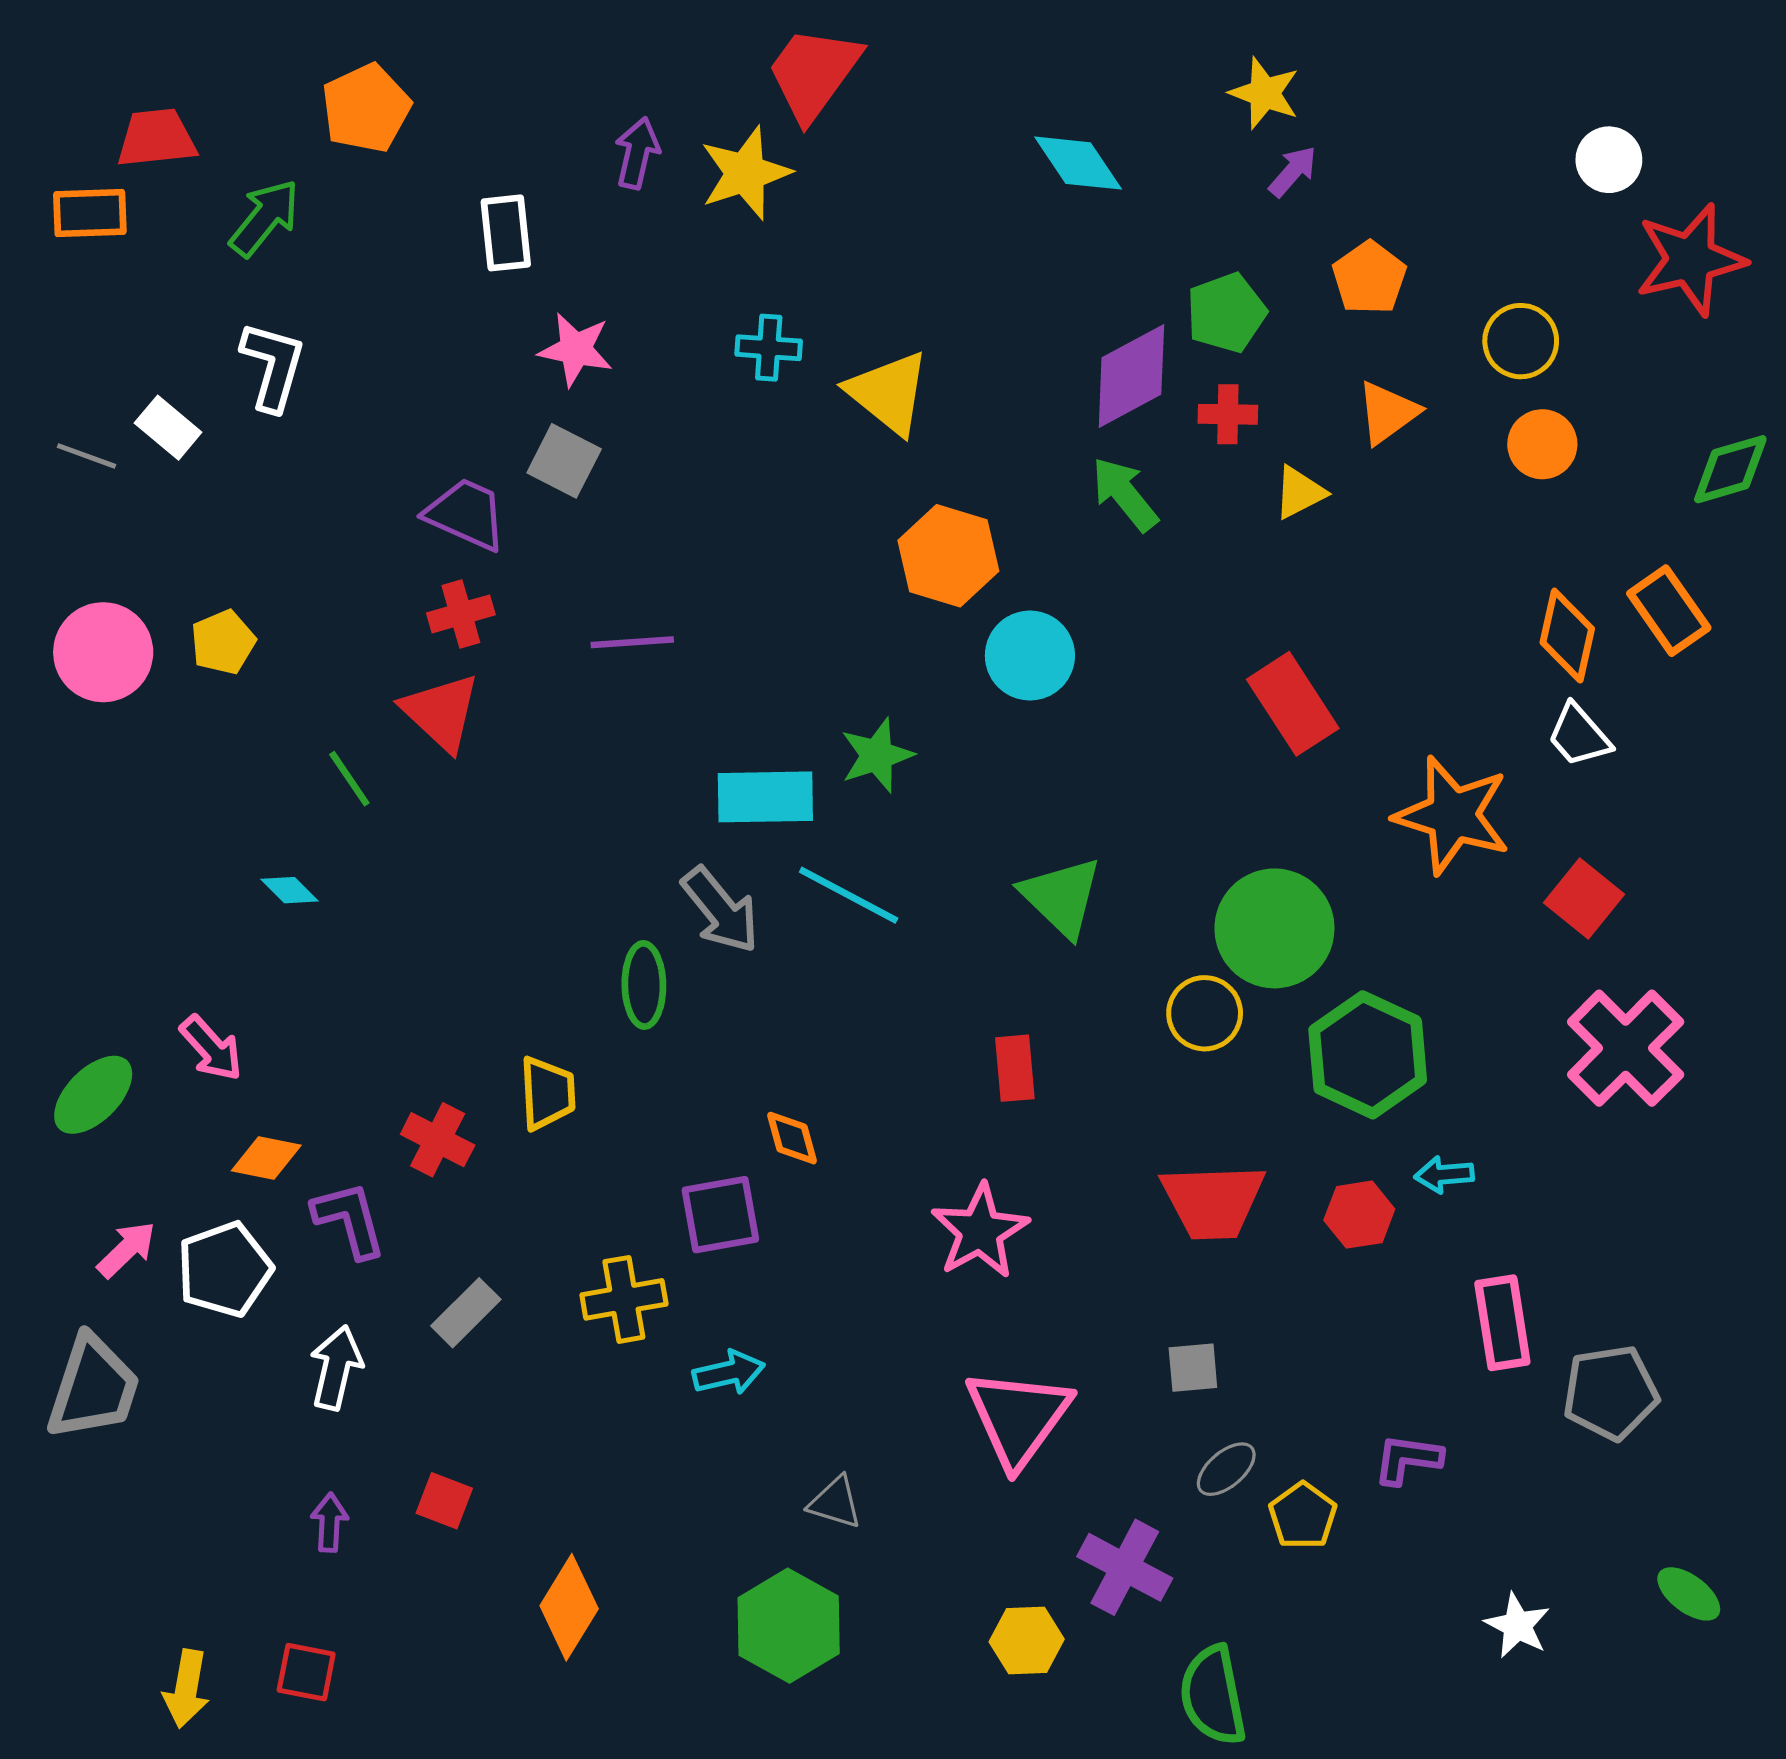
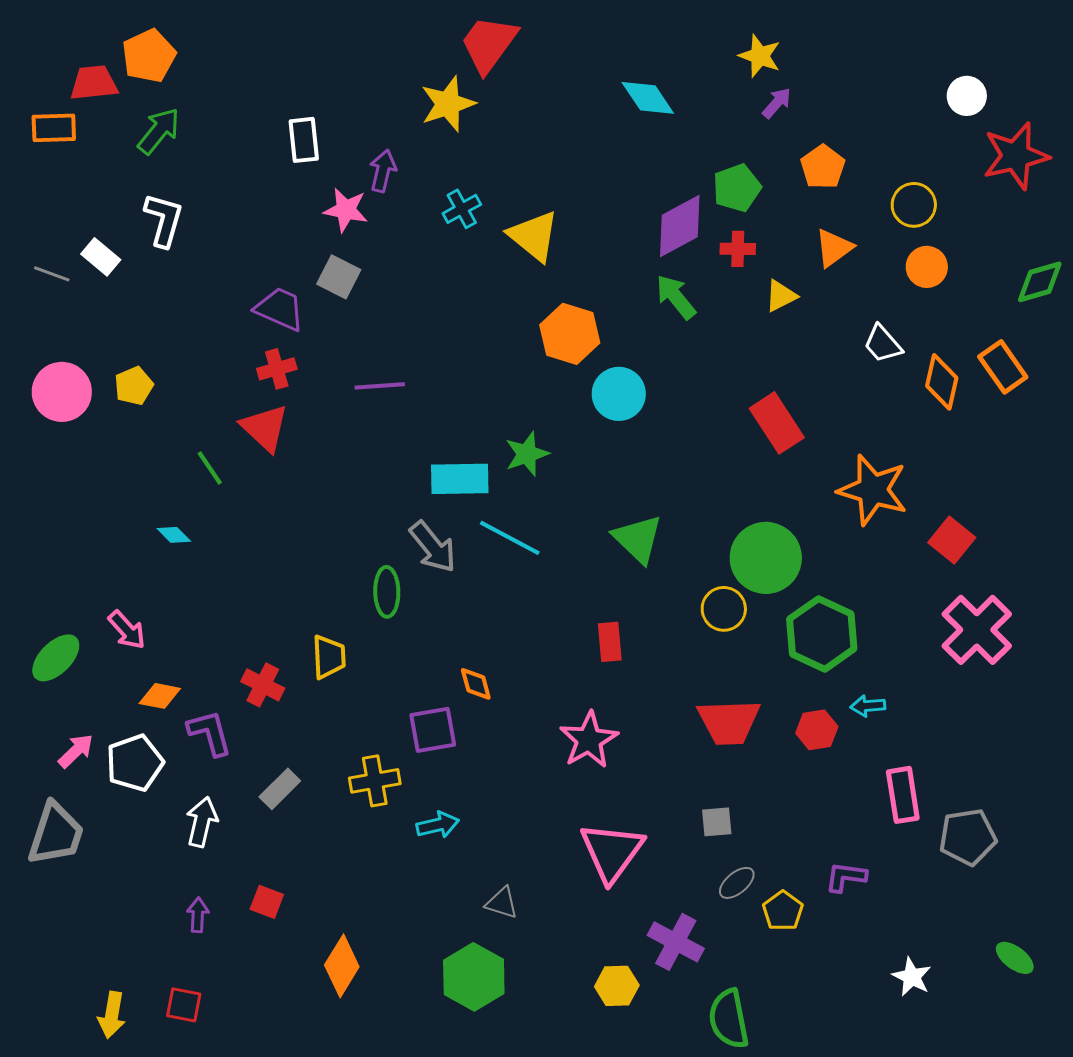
orange pentagon: (366, 108) -> (149, 56), moved
purple arrow: (637, 153) -> (383, 171), moved
cyan cross: (769, 348) -> (462, 209), turned -33
white trapezoid: (1579, 735) -> (883, 344), moved

